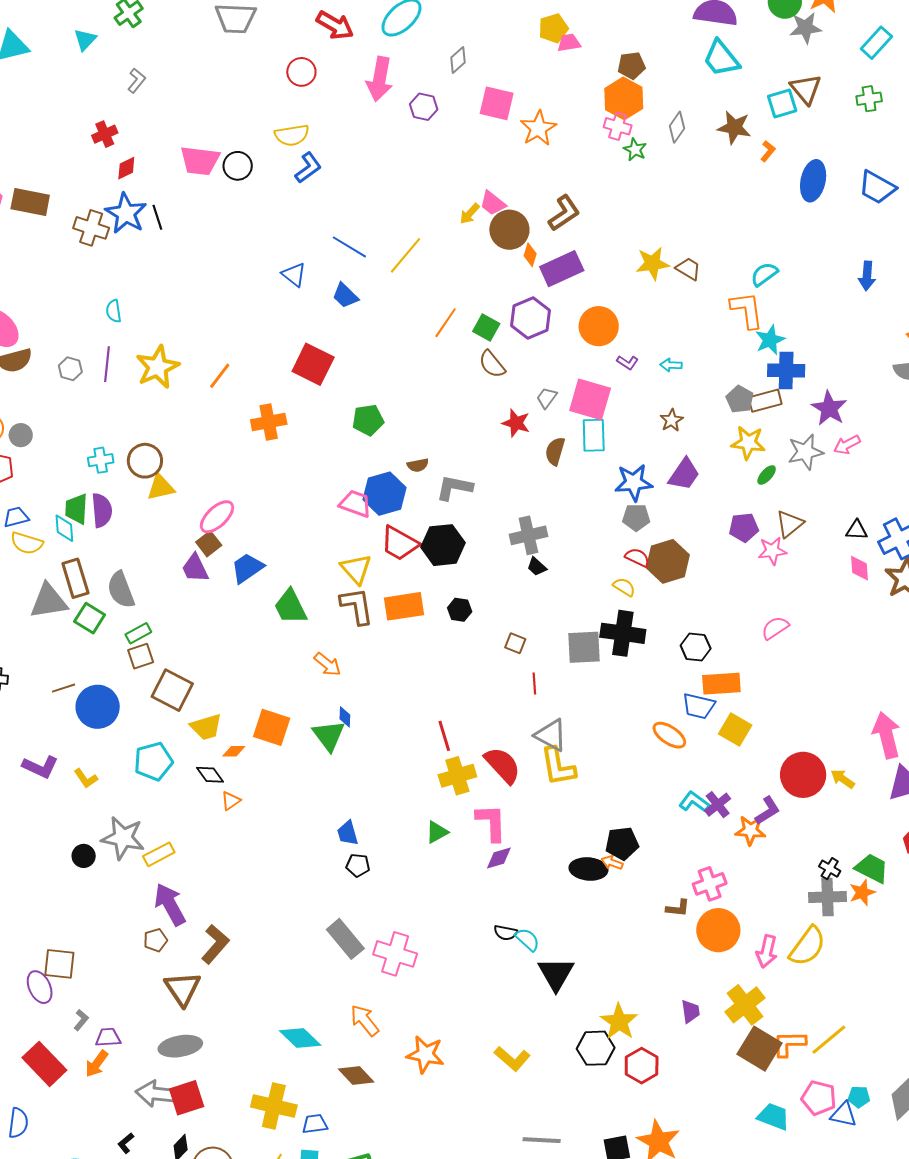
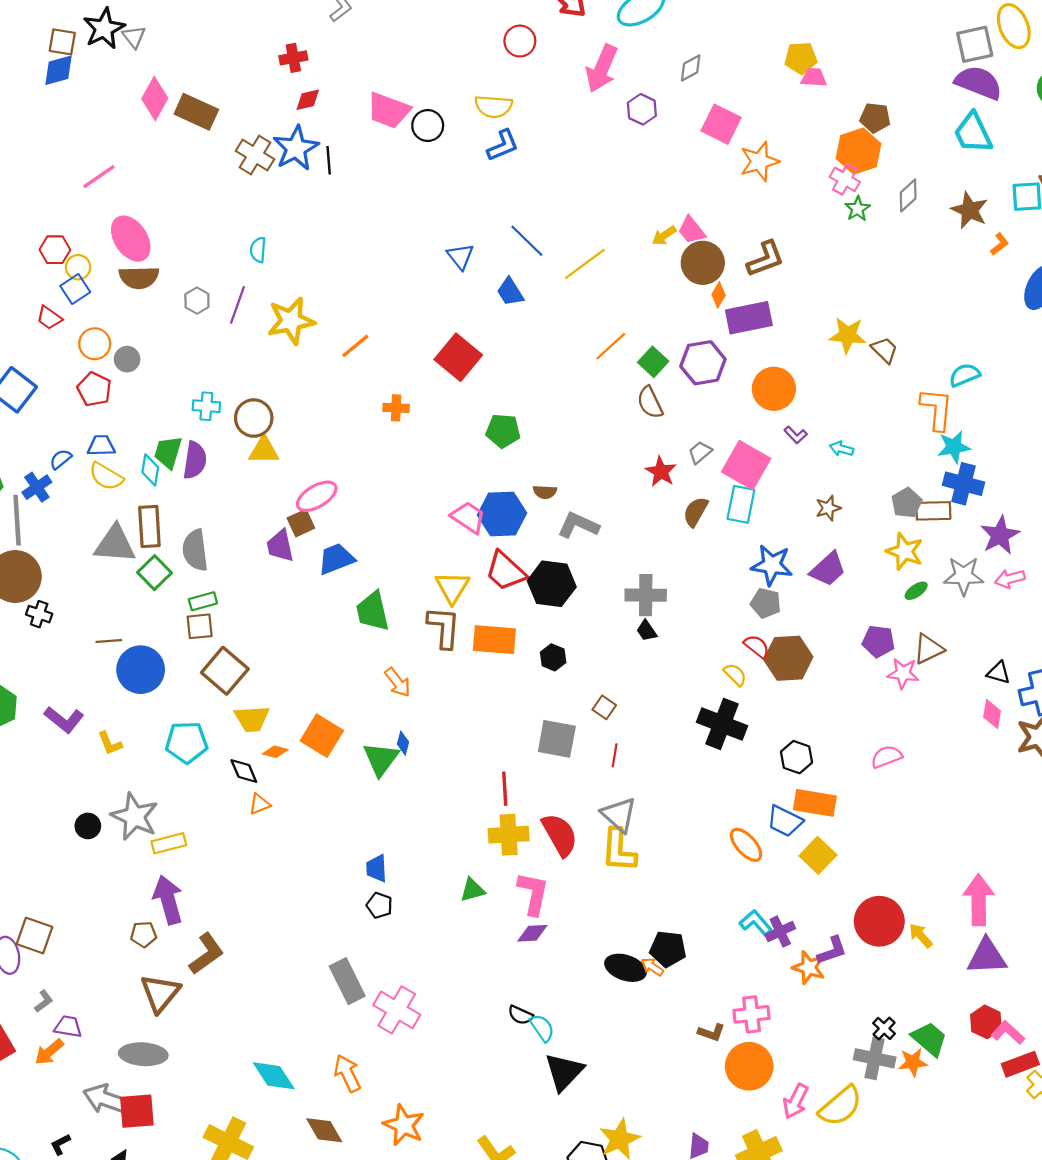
orange cross: (269, 422) -> (396, 408), size x0.7
gray square: (584, 647) -> (557, 739), moved

